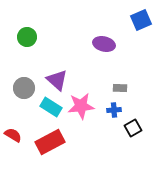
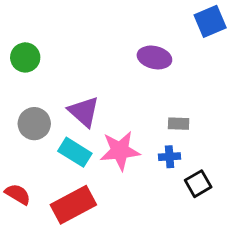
green circle: (27, 37) -> (25, 57), moved

